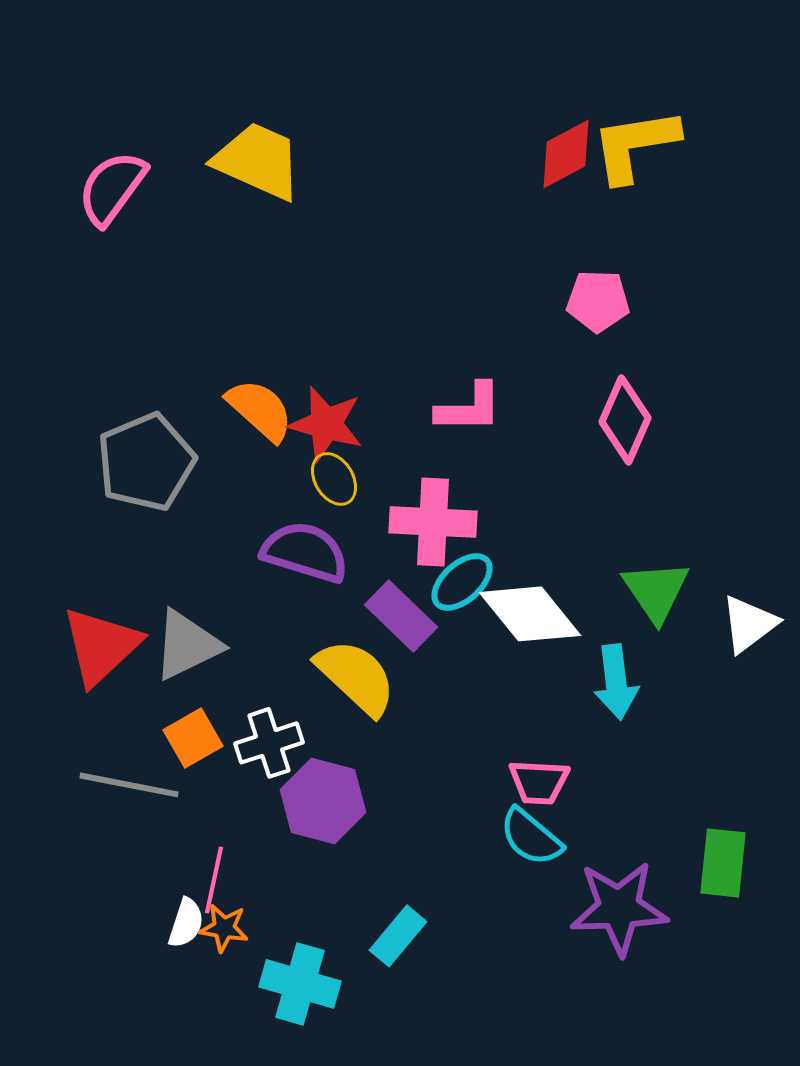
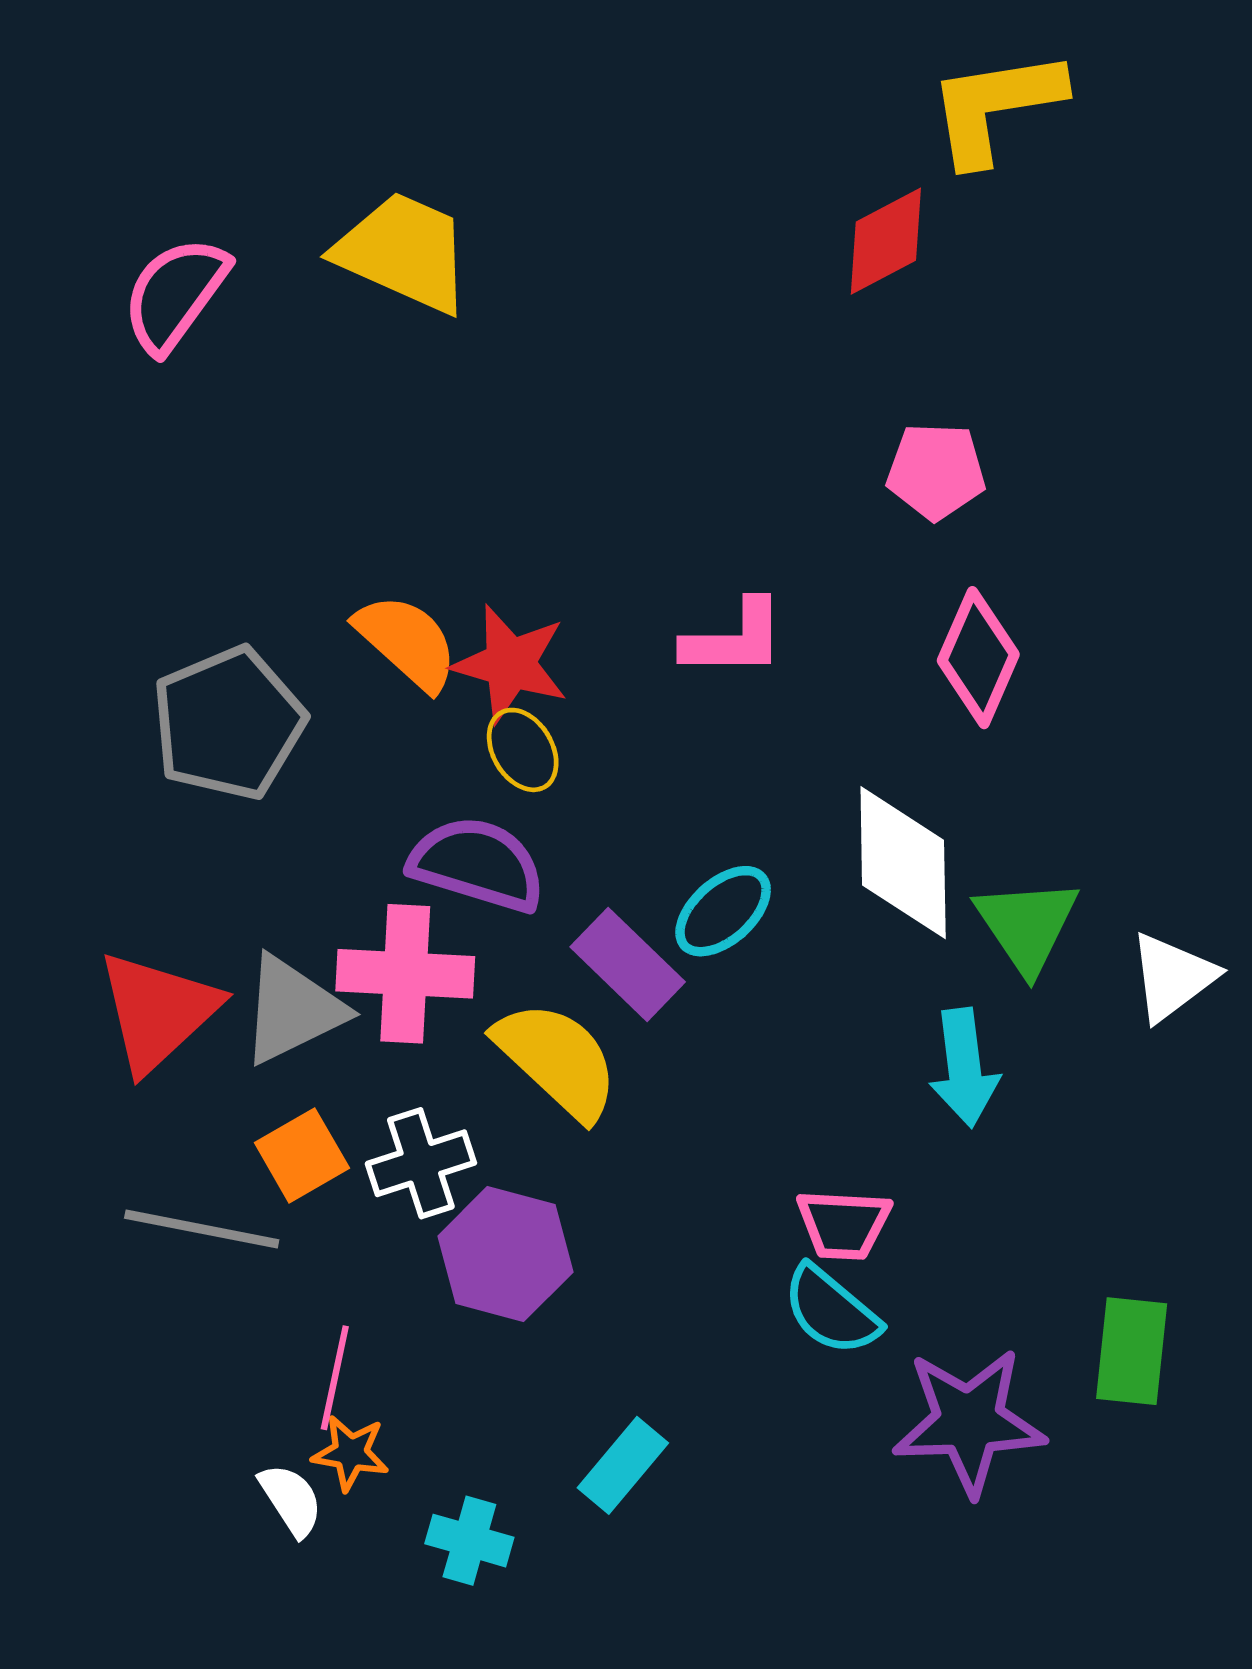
yellow L-shape: (635, 145) -> (995, 106), moved
pink cross: (433, 522) -> (405, 974), moved
white diamond: (530, 614) -> (903, 863), moved, turned 38
white semicircle: (186, 923) -> (291, 1500), moved, turned -51
cyan cross: (300, 984) -> (469, 1541), size x0.7

